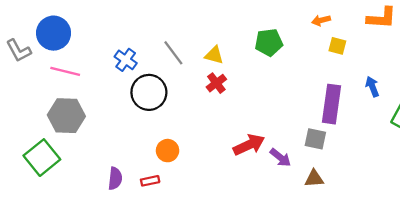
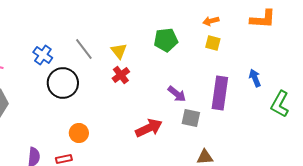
yellow square: (337, 46) -> (213, 43), moved
yellow triangle: (214, 55) -> (119, 51), turned 36
gray square: (315, 139) -> (191, 118), moved
purple arrow: (280, 158) -> (177, 94), moved

